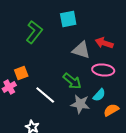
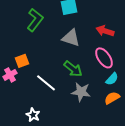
gray triangle: (81, 50) -> (71, 38), moved
pink ellipse: (103, 70) -> (104, 58), turned 50
cyan semicircle: (99, 95) -> (112, 79), moved

